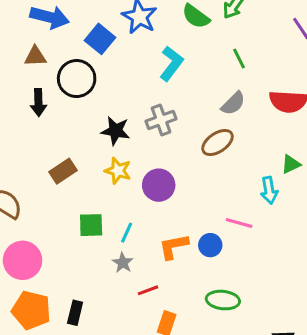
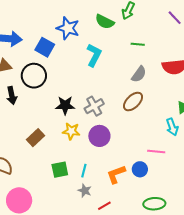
green line: (239, 59) -> (138, 44), turned -48
gray cross: (161, 120) -> (94, 106), moved

